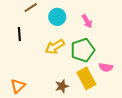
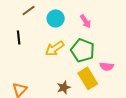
green pentagon: (83, 50) -> (83, 50), turned -30

